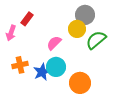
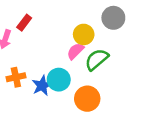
gray circle: (85, 15) -> (113, 18), moved
green semicircle: (96, 40) -> (97, 59), moved
pink semicircle: (54, 43) -> (75, 51), moved

